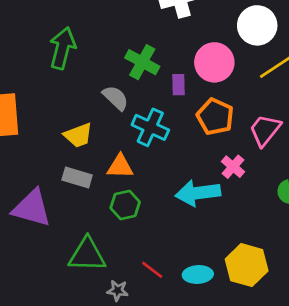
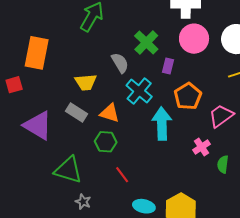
pink circle: (214, 62) -> (194, 39), moved
pink cross: (233, 167) -> (202, 147), moved
cyan arrow: (198, 193) -> (162, 124), moved, turned 80
red line: (152, 270) -> (122, 175), moved

